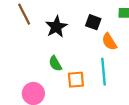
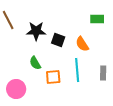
black square: (93, 22) -> (58, 40), moved
black star: (56, 27) -> (36, 31), turned 30

